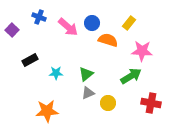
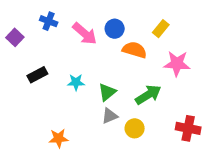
cyan star: (56, 73) -> (76, 82), moved
green arrow: (131, 76) -> (148, 95), moved
orange star: (47, 111) -> (59, 138), size x0.7

